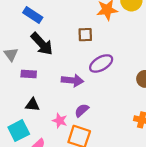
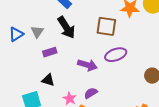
brown square: (85, 35) -> (106, 26), size x1.5
purple rectangle: (29, 74) -> (50, 52), turned -32

